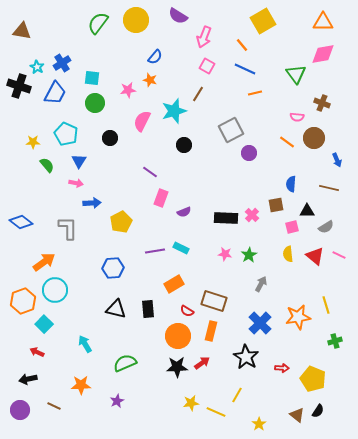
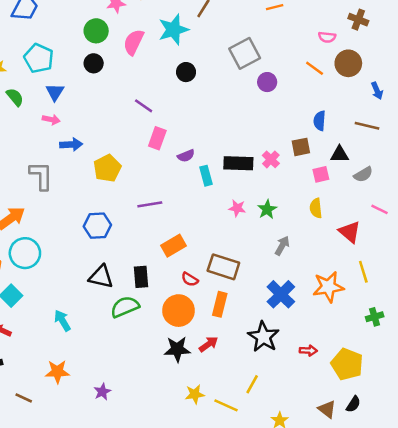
green circle: (95, 103) -> (96, 31), moved
cyan rectangle: (181, 248) -> (206, 176), moved, turned 49
red triangle: (315, 256) -> (350, 232), moved
green semicircle: (125, 363) -> (125, 307), moved

